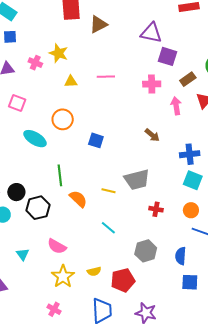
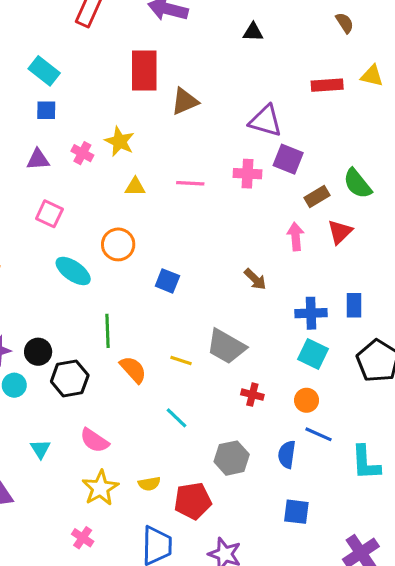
pink cross: (152, 84) -> (247, 174), moved
gray trapezoid: (137, 180) -> (226, 346), turned 40
blue semicircle: (181, 256) -> (287, 454), moved

